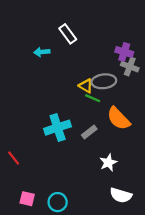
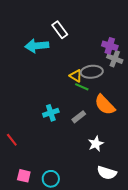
cyan arrow: (42, 52) -> (37, 46), size x1.6
cyan cross: (58, 128) -> (51, 113), size x0.7

